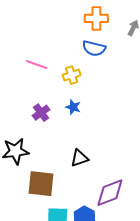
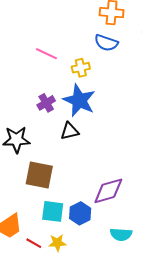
blue star: (73, 107) -> (79, 100), size x2.0
black triangle: (79, 158) -> (70, 131), moved

